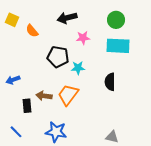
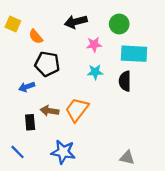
green circle: (116, 20) -> (119, 24), moved
black pentagon: (58, 57) -> (47, 64), moved
cyan star: (78, 68) -> (95, 72), moved
blue arrow: (13, 80) -> (27, 87), moved
black semicircle: (110, 82) -> (125, 81), moved

